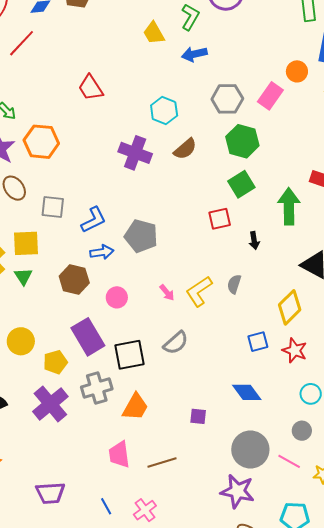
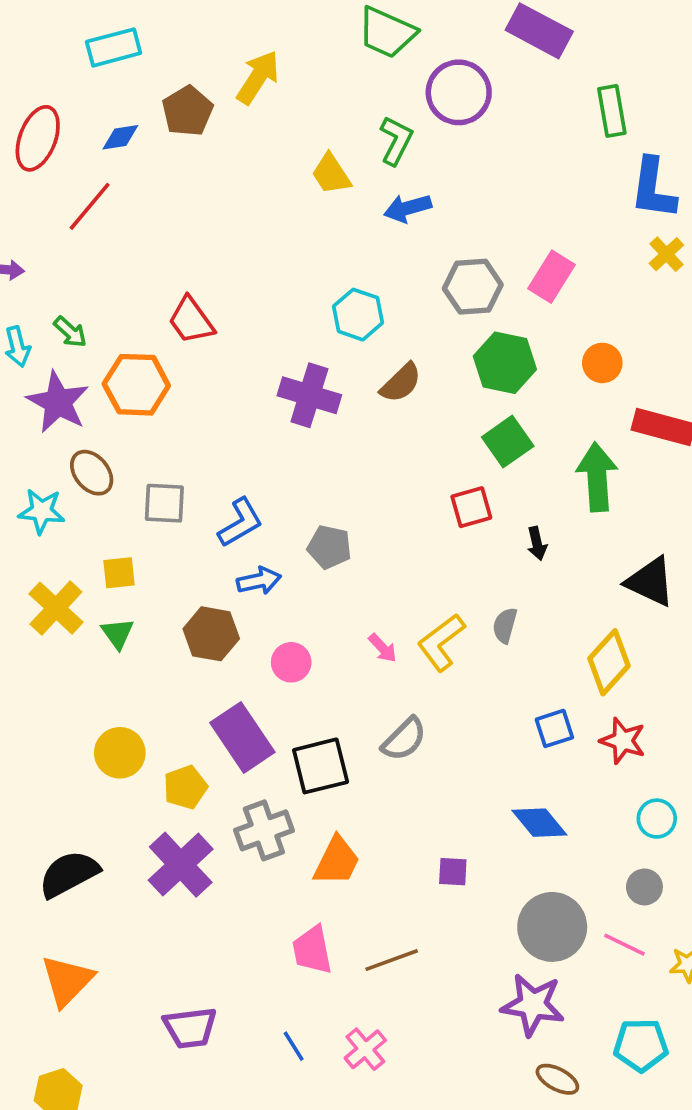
orange circle: (297, 71) -> (602, 363), moved
red trapezoid: (91, 88) -> (191, 320), moved
gray pentagon: (141, 236) -> (329, 547), size x0.7
yellow square: (26, 243) -> (119, 573), size x0.7

